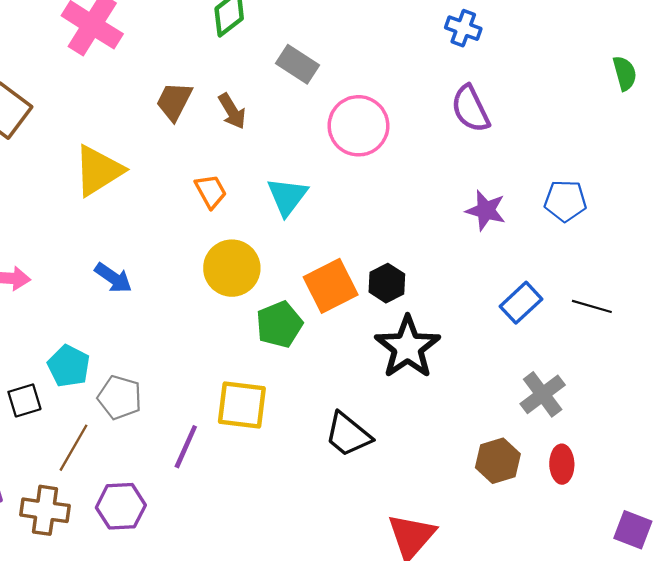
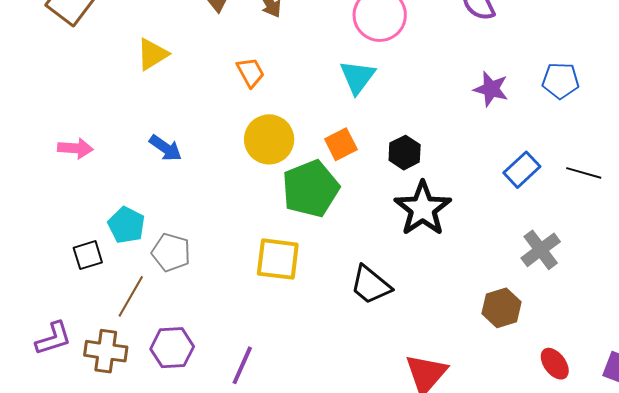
yellow triangle: (98, 171) -> (152, 54), size x0.7
cyan triangle: (287, 197) -> (357, 77), moved
orange square: (331, 286) -> (341, 144), moved, size x0.7
green pentagon: (279, 324) -> (311, 189), size x1.4
purple line: (186, 447) -> (242, 365), moved
red ellipse: (562, 464) -> (555, 364), moved, turned -36

